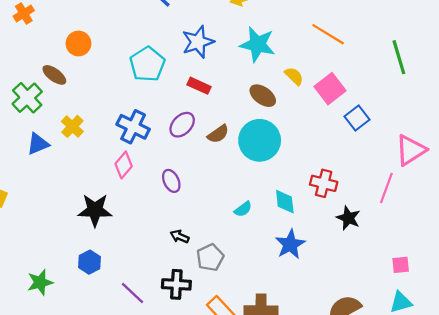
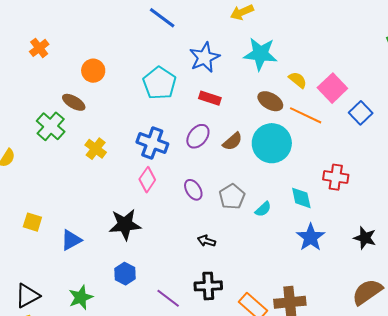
orange line: (328, 34) -> (306, 115), moved
blue triangle: (38, 144) -> (71, 240), moved
black star: (348, 218) -> (365, 238), moved
gray pentagon: (210, 257) -> (232, 197), moved

